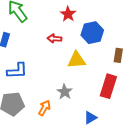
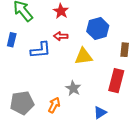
red star: (68, 14) -> (61, 11), moved
blue L-shape: (17, 71) -> (41, 50), moved

